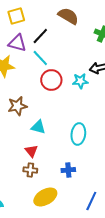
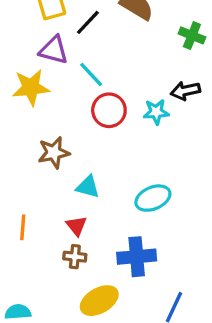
black line: (40, 36) -> (88, 22), moved
cyan ellipse: (78, 134) -> (153, 198), turned 60
blue cross: (68, 170) -> (137, 257), size x1.6

